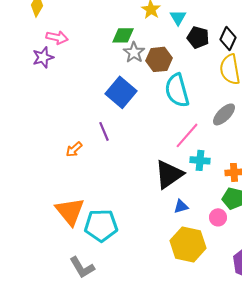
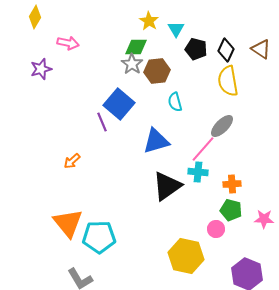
green diamond: (123, 35) -> (136, 47), moved
pink arrow: (57, 37) -> (68, 43), moved
cyan semicircle: (177, 90) -> (175, 102), size x0.6
purple line: (104, 131) -> (102, 122), moved
pink line: (187, 135) -> (203, 149), moved
blue triangle: (181, 206) -> (156, 141), moved, size x1.8

